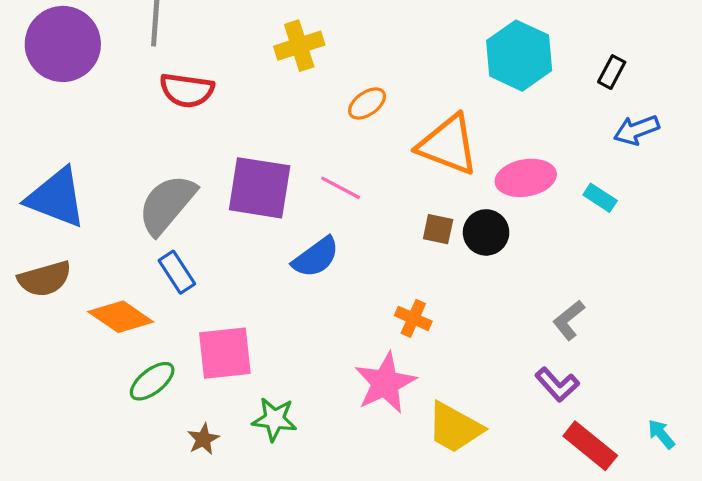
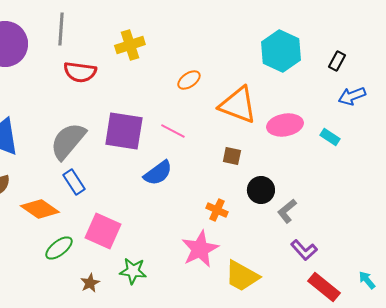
yellow cross: (299, 46) -> (130, 45), moved
black circle: (486, 232) -> (261, 190), moved
gray L-shape: (569, 320) -> (287, 211), moved
pink square: (225, 353) -> (103, 231), turned 30

